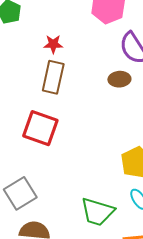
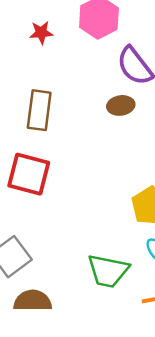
red star: (53, 44) -> (41, 33), moved

